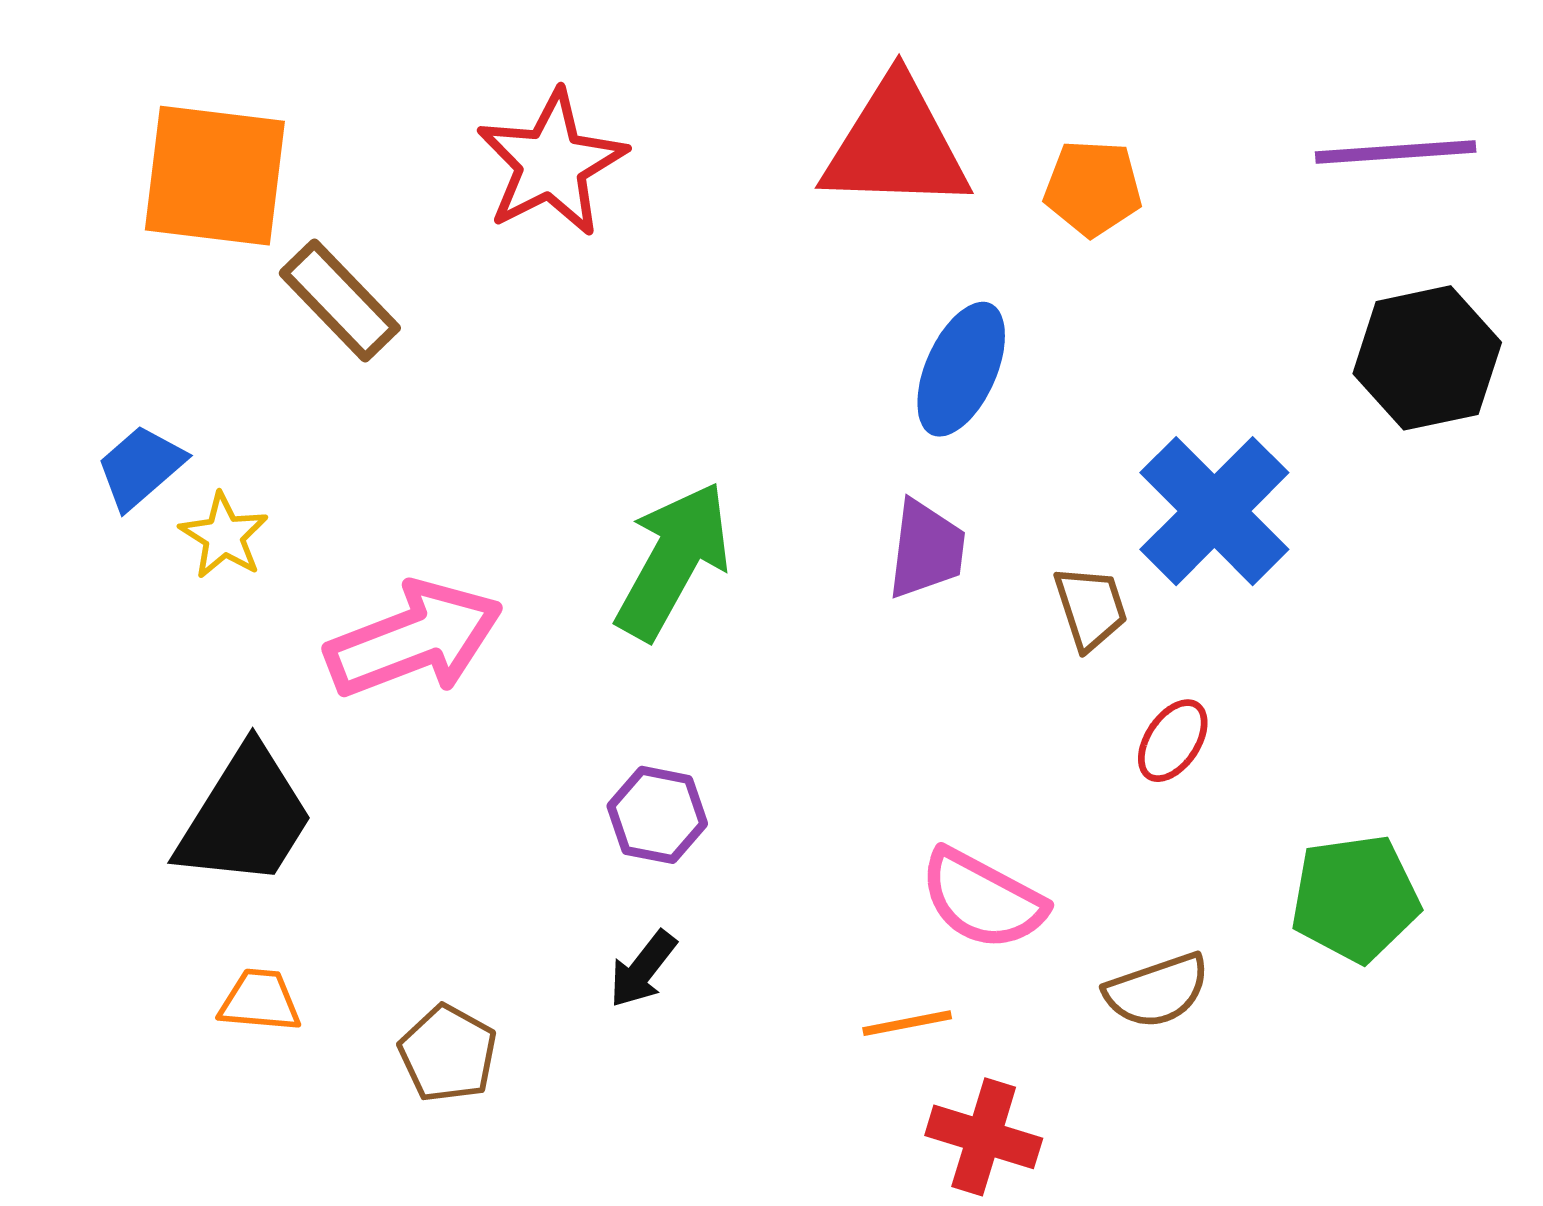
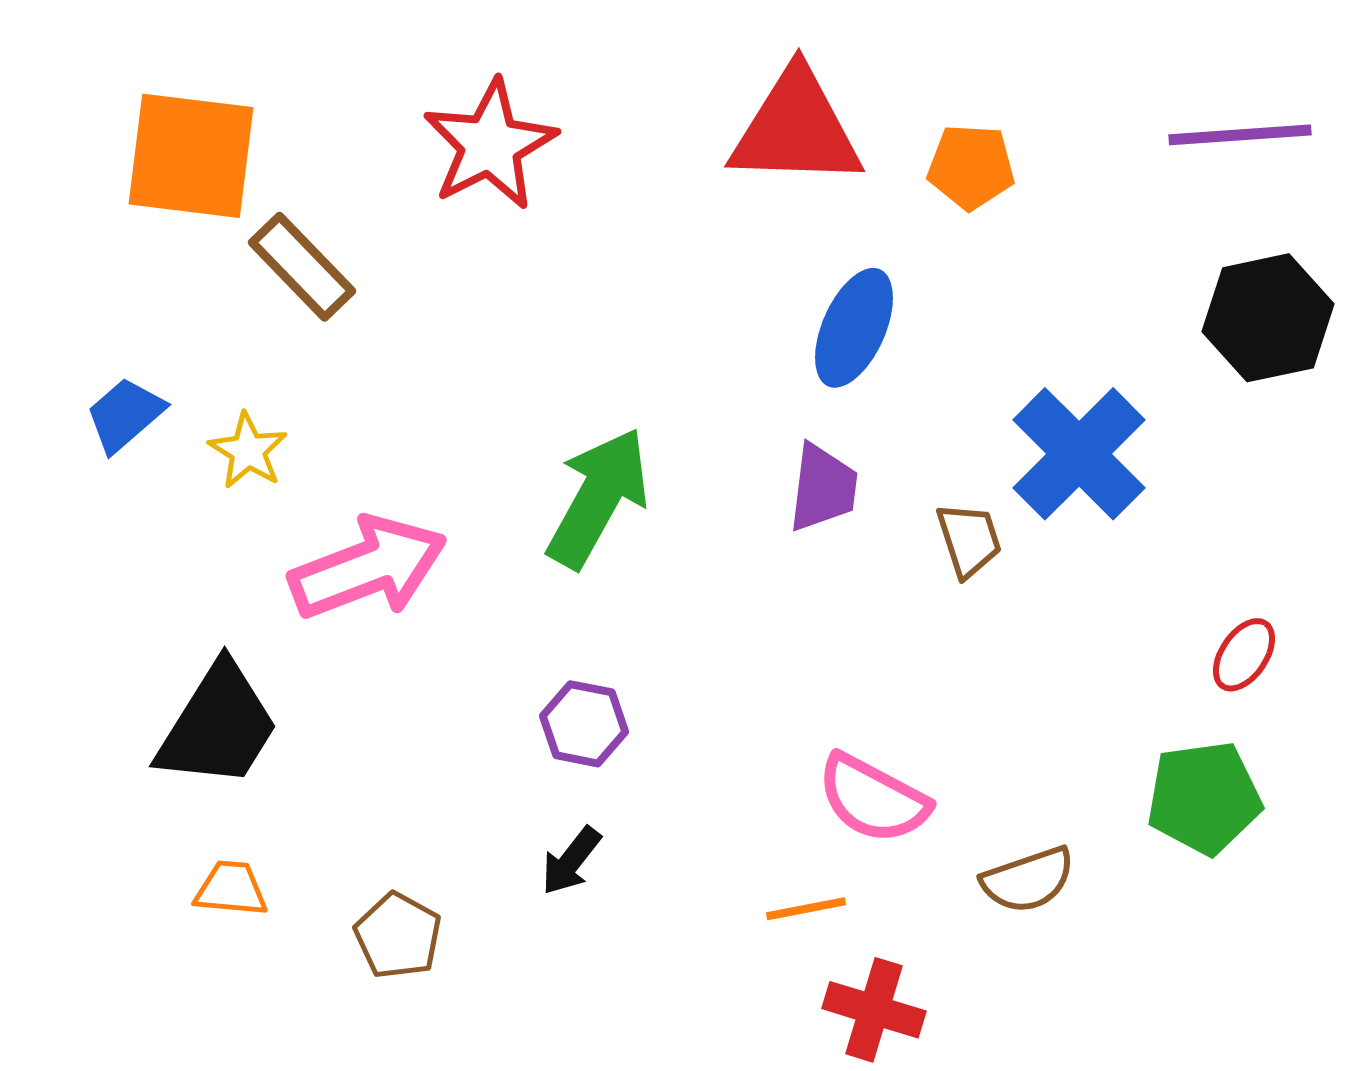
yellow star: (224, 536) -> (248, 451), moved
red ellipse: (1173, 741) -> (1244, 655), moved

